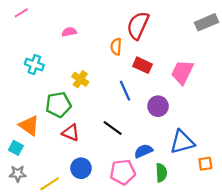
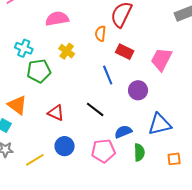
pink semicircle: (69, 32) -> (57, 19), size x1.6
yellow cross: (80, 79) -> (67, 51), moved
green pentagon: (58, 105) -> (39, 71), moved
orange square: (205, 164) -> (174, 159), moved

